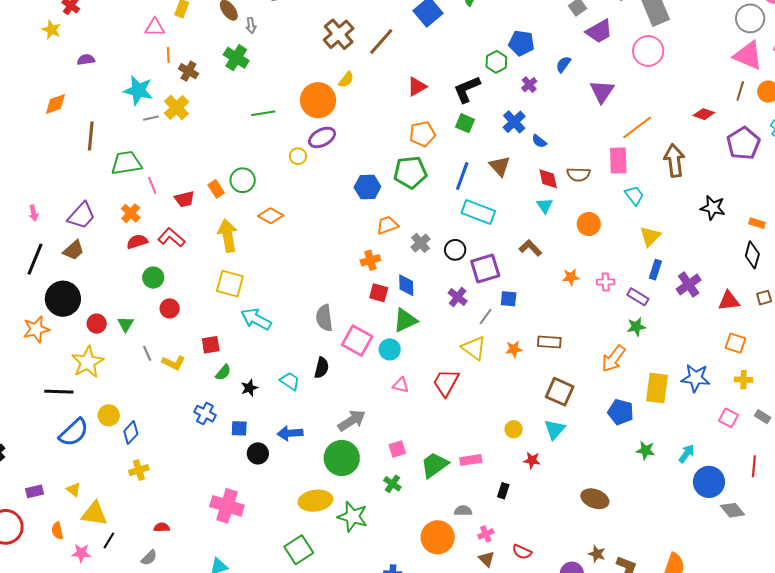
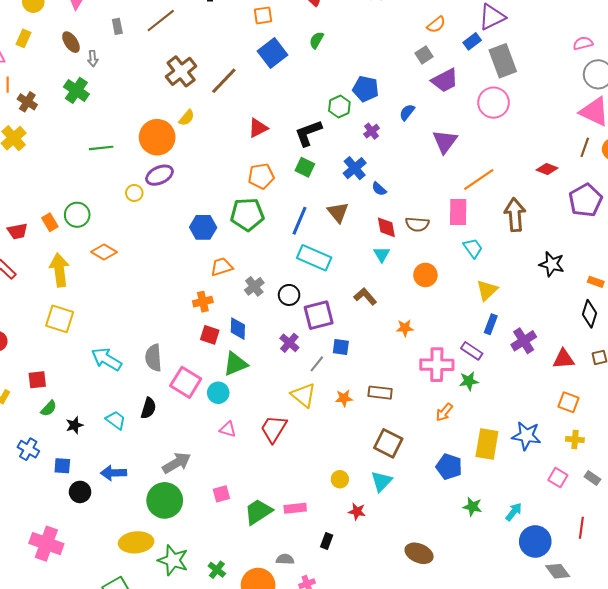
pink cross: (606, 282) -> (437, 365), moved, size x1.8
cyan arrow: (256, 319) -> (107, 359), moved
orange arrow: (614, 359) -> (444, 412), size x0.7
green cross: (392, 484) -> (217, 570), moved

